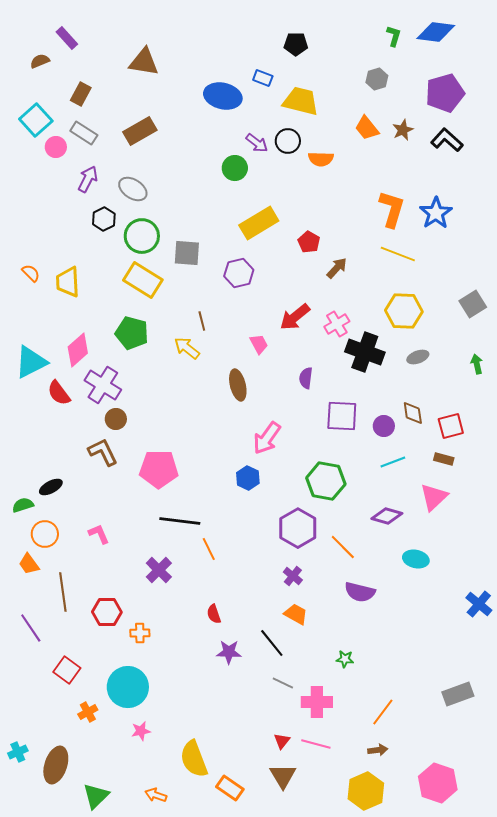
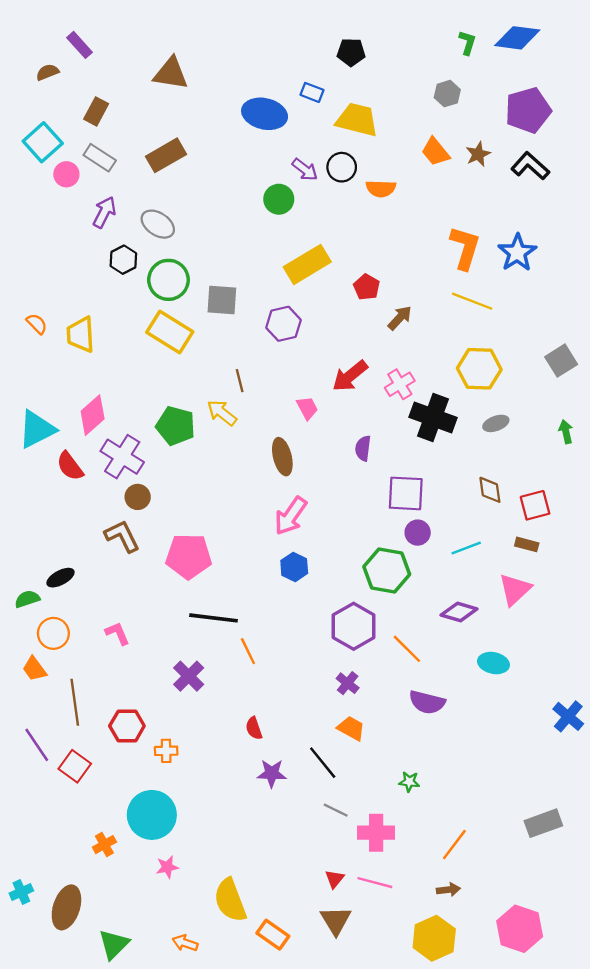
green pentagon: (132, 333) -> (176, 426), moved
purple circle: (384, 426) -> (418, 533), moved
pink arrow: (267, 438) -> (291, 516), moved
red square: (67, 670) -> (75, 766), moved

